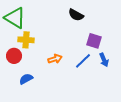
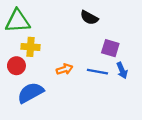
green triangle: (15, 18) -> (18, 21), turned -35
blue line: (83, 61) -> (97, 72), turned 54
blue semicircle: (26, 79) -> (31, 93), size x1.6

